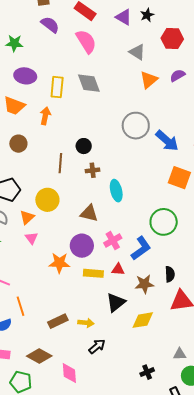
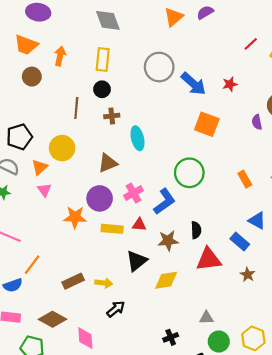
yellow rectangle: (57, 87) -> (103, 59), moved
brown circle: (18, 144) -> (32, 77), moved
brown triangle: (89, 213) -> (108, 163), turned -36
orange line: (21, 306) -> (32, 265), turned 54

